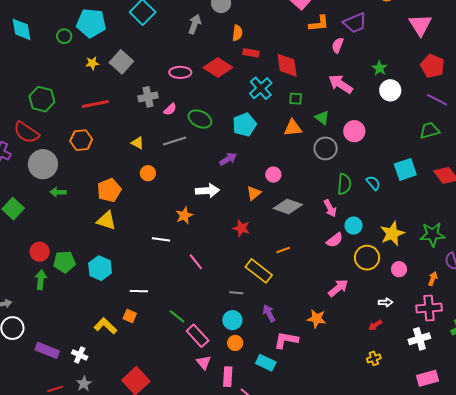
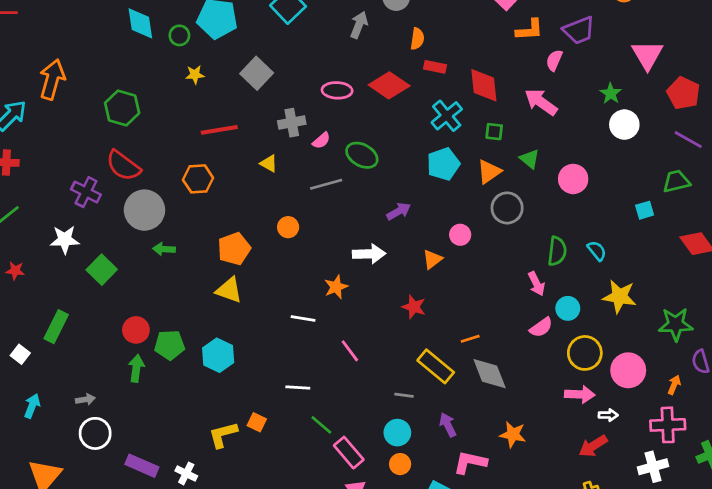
pink triangle: (420, 25) -> (647, 55), moved
cyan diamond: (21, 29) -> (140, 23), moved
yellow star: (92, 63) -> (195, 75), moved
pink arrow: (341, 84) -> (541, 102), moved
green hexagon: (42, 99) -> (122, 108), moved
cyan pentagon: (244, 125) -> (443, 164), moved
orange triangle: (293, 128) -> (489, 172), turned -30
yellow triangle: (138, 143) -> (269, 163), moved
gray circle: (326, 148) -> (507, 208), moved
cyan square: (405, 169) -> (645, 210), moved, size x0.6
gray diamond: (288, 207) -> (490, 374), moved, turned 48
yellow star: (392, 234) -> (619, 296), moved, turned 30
pink circle: (399, 269) -> (628, 370), size x1.6
pink arrow: (338, 288) -> (580, 394), moved, turned 40
white line: (139, 291) -> (298, 387), moved
red arrow: (375, 325) -> (593, 446), size x1.5
yellow L-shape: (105, 326) -> (223, 435), turned -60

